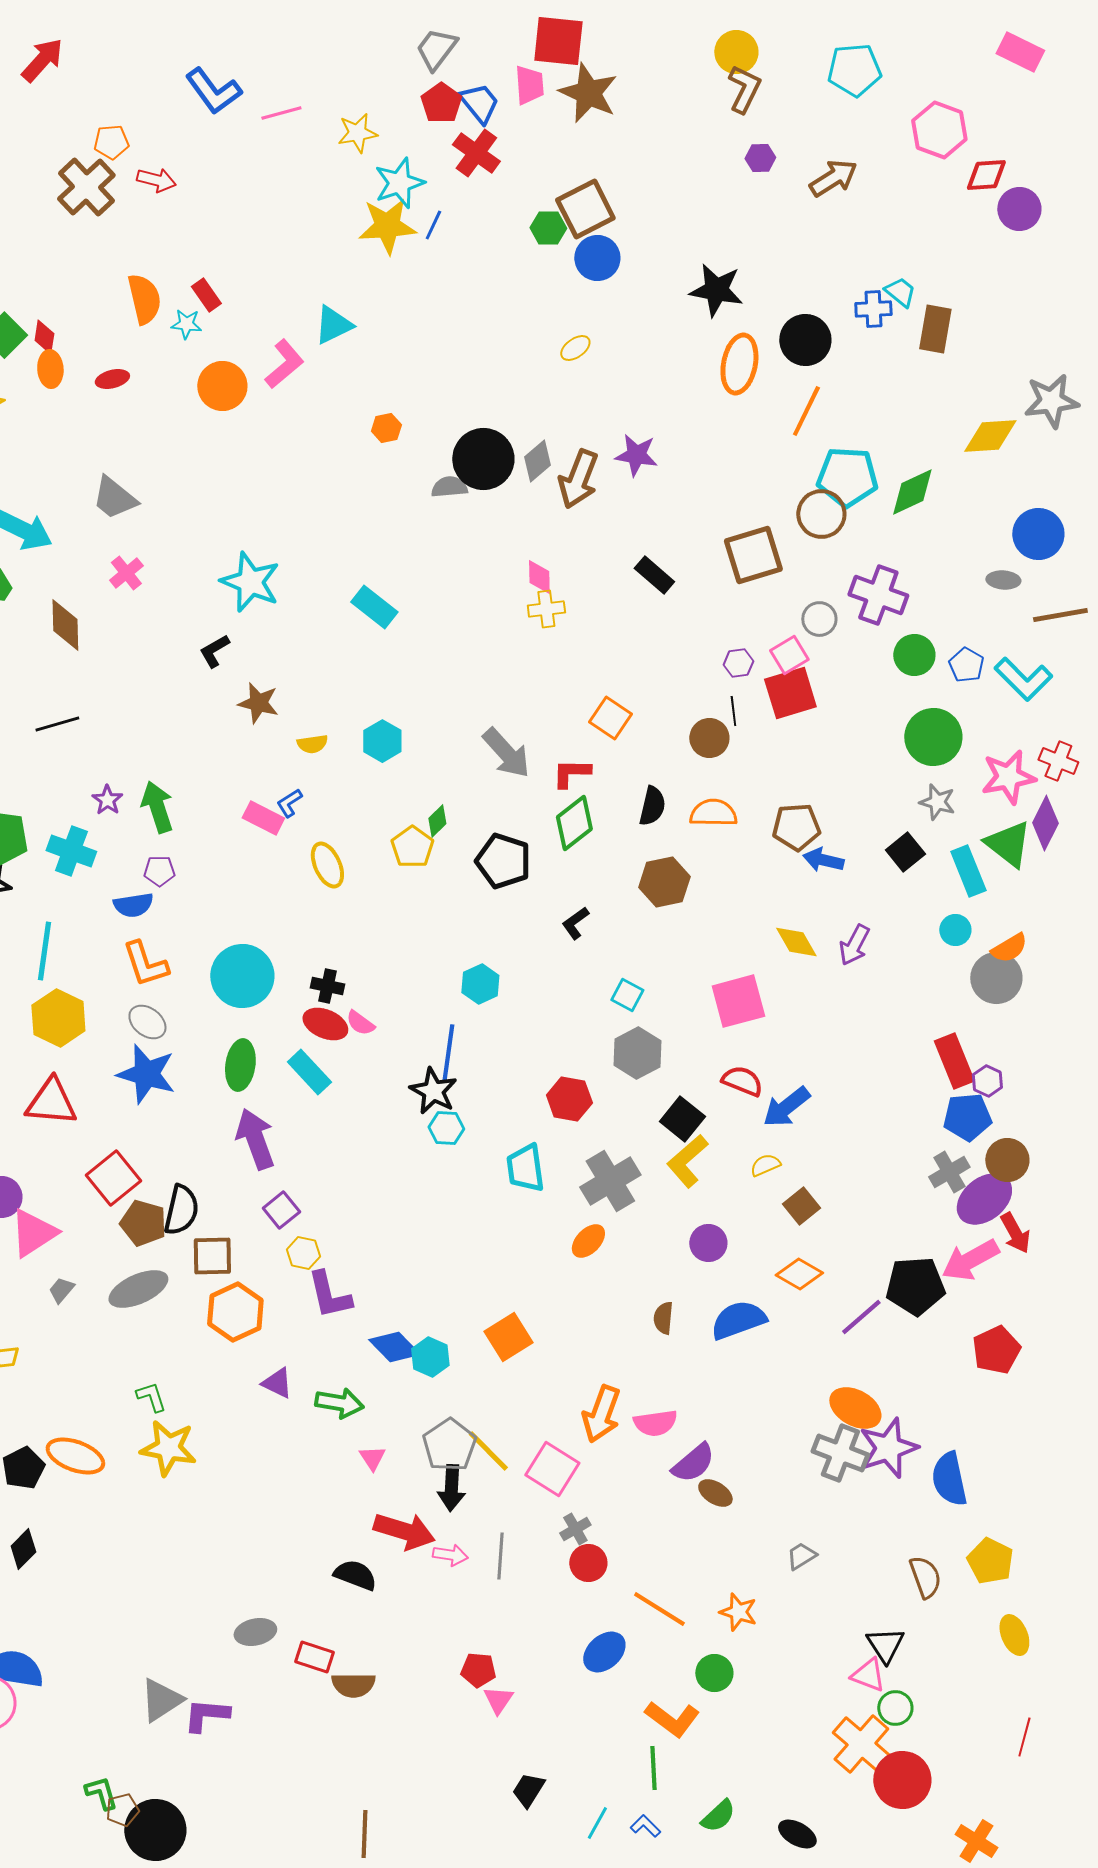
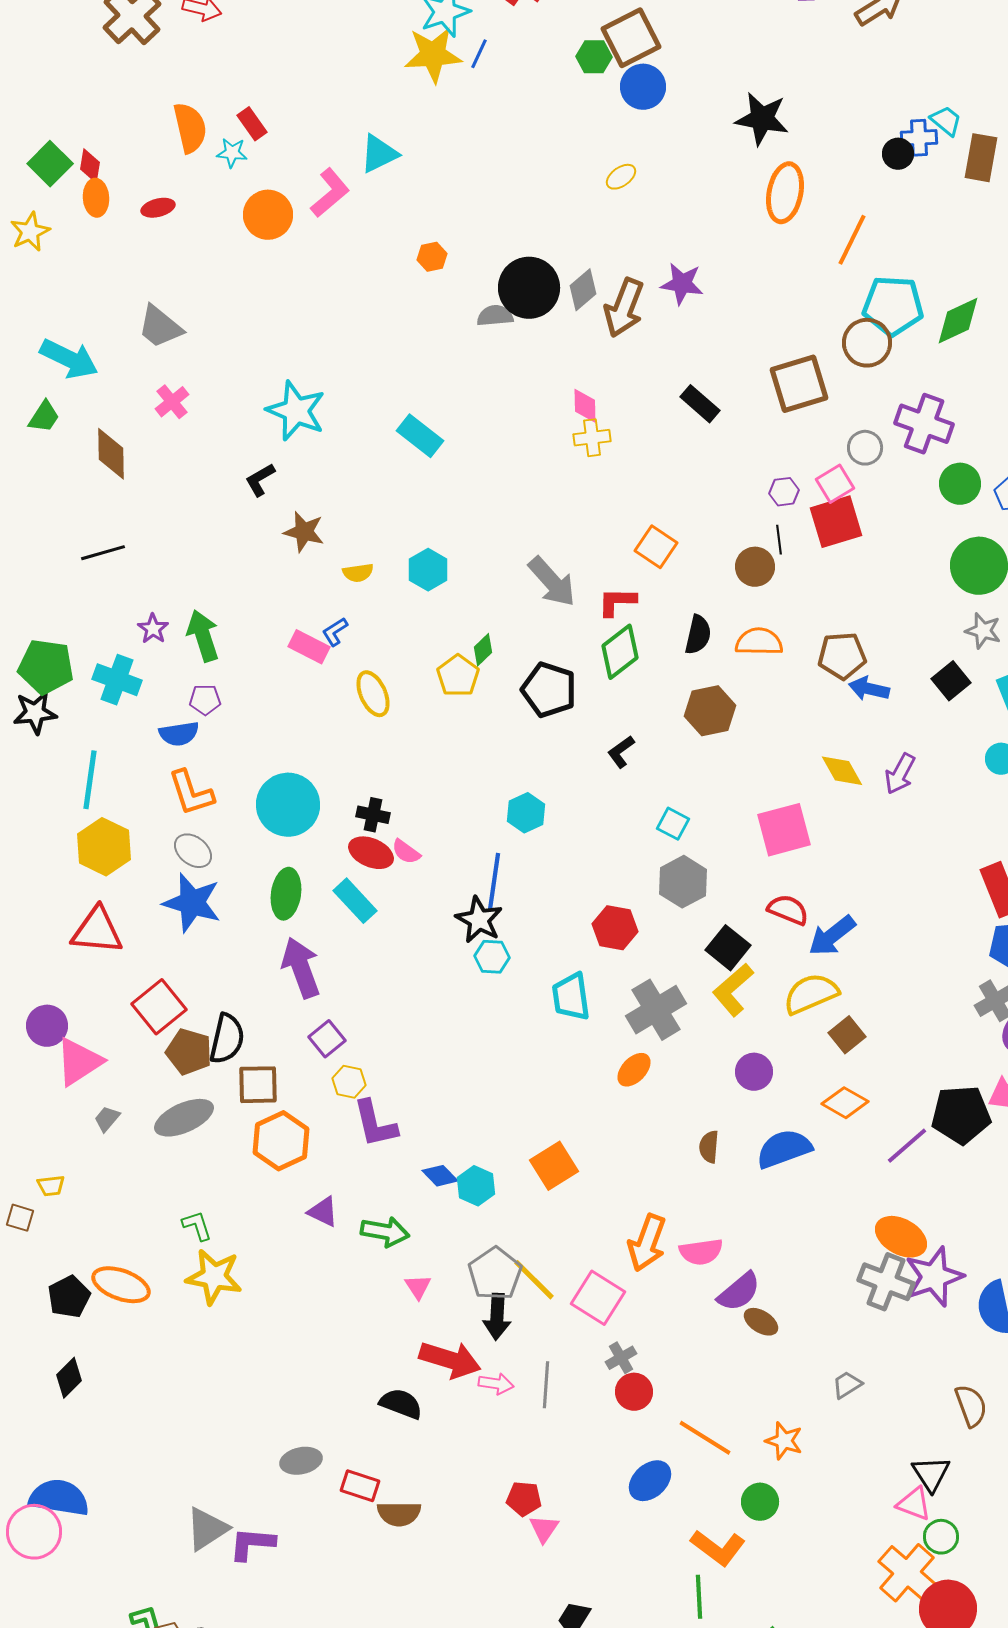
black circle: (805, 340) -> (898, 154), moved, size x0.6
yellow semicircle: (765, 1165) -> (811, 994), size x1.8
blue diamond: (394, 1347) -> (440, 1176), size x0.7

